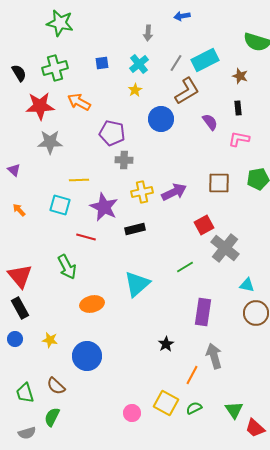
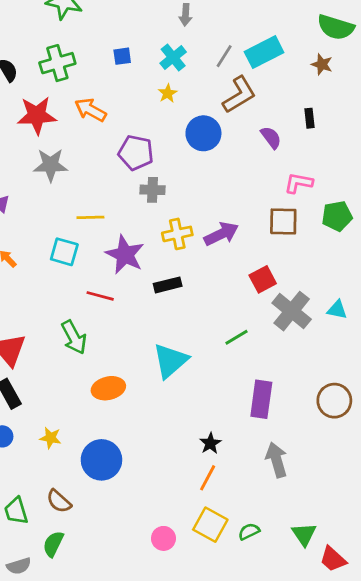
brown star: (240, 76) -> (322, 64), moved
pink L-shape: (239, 139) -> (299, 183), moved
cyan triangle: (247, 285) -> (337, 310), moved
orange line: (192, 375) -> (208, 478), moved

